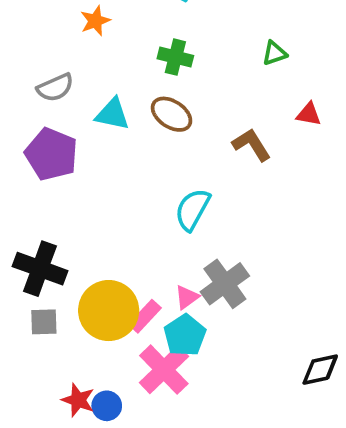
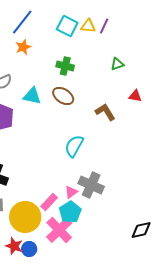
gray cross: (225, 284) -> (91, 185), turned -30
yellow circle: (109, 311) -> (25, 217), moved

